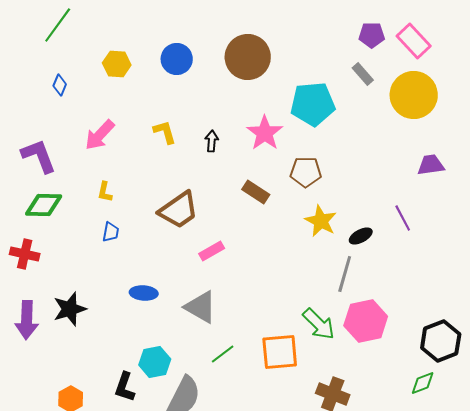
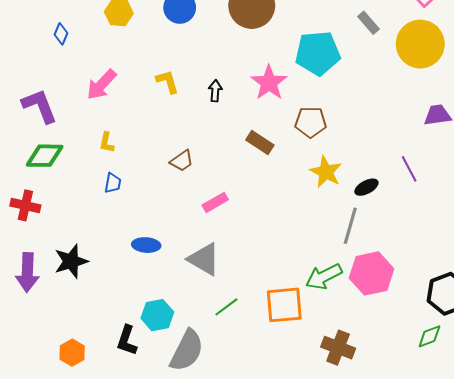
brown trapezoid: (179, 210) -> (182, 161), size x0.6
green arrow: (319, 324) -> (324, 276), turned 108

